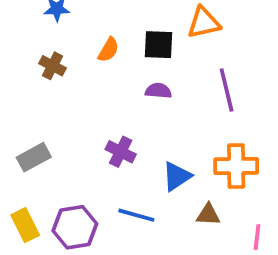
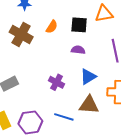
brown cross: (52, 66) -> (21, 34), size x1.6
blue triangle: (177, 176) -> (88, 77), moved
brown triangle: (208, 215) -> (89, 105), moved, size x1.5

